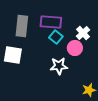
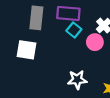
white star: (59, 66) -> (77, 80), moved

